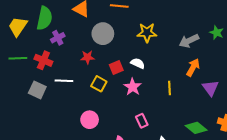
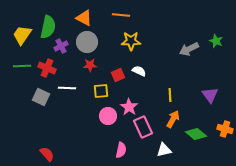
yellow star: (147, 33) -> (131, 41), moved
gray circle: (103, 34) -> (87, 42), moved
orange arrow: (193, 67) -> (173, 119), moved
yellow square: (99, 84) -> (101, 91), turned -35
pink star: (133, 87) -> (129, 107), moved
pink circle: (90, 120) -> (108, 116), moved
pink rectangle: (142, 121) -> (143, 127), size x1.5

